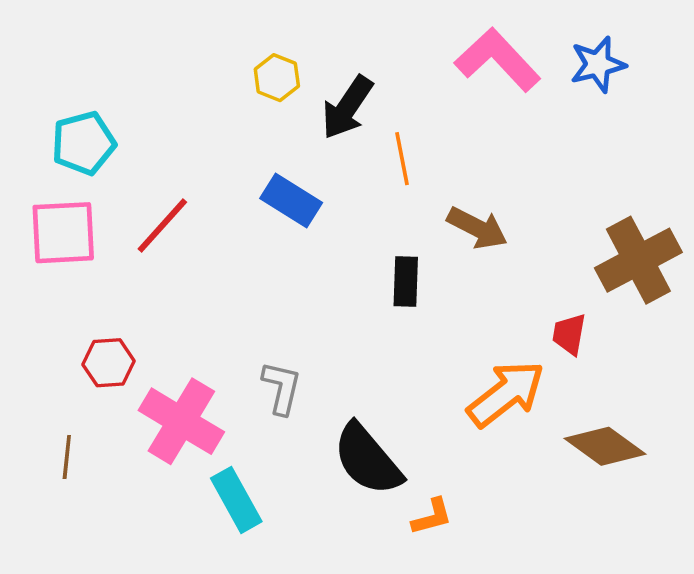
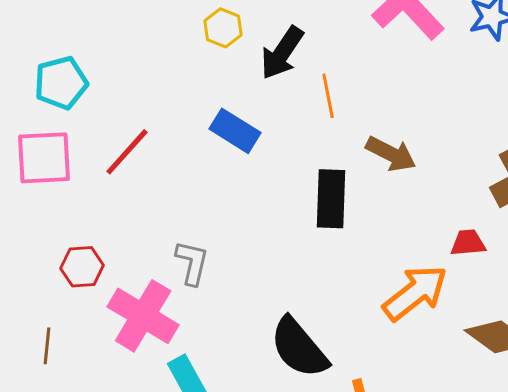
black rectangle: (406, 282) -> (331, 199), size x1.4
red trapezoid: (569, 334) -> (468, 243), turned 75
gray L-shape: (282, 388) -> (192, 263), moved

